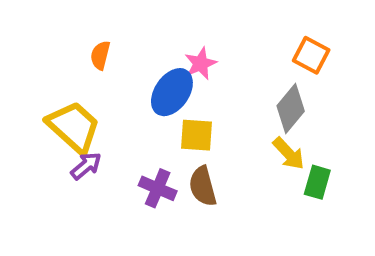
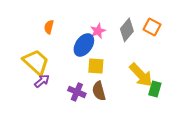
gray diamond: (291, 108) -> (127, 30), moved
yellow arrow: (289, 154) -> (141, 75), size x1.5

